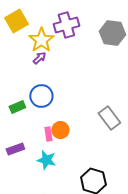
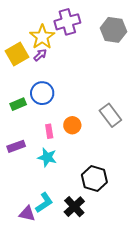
yellow square: (16, 21) -> (17, 54), moved
orange circle: (60, 130) -> (72, 125), moved

